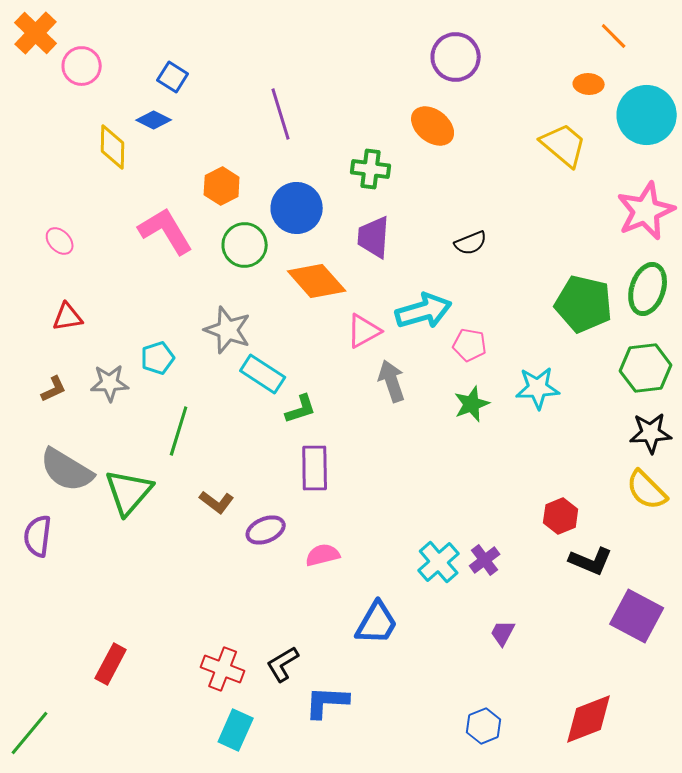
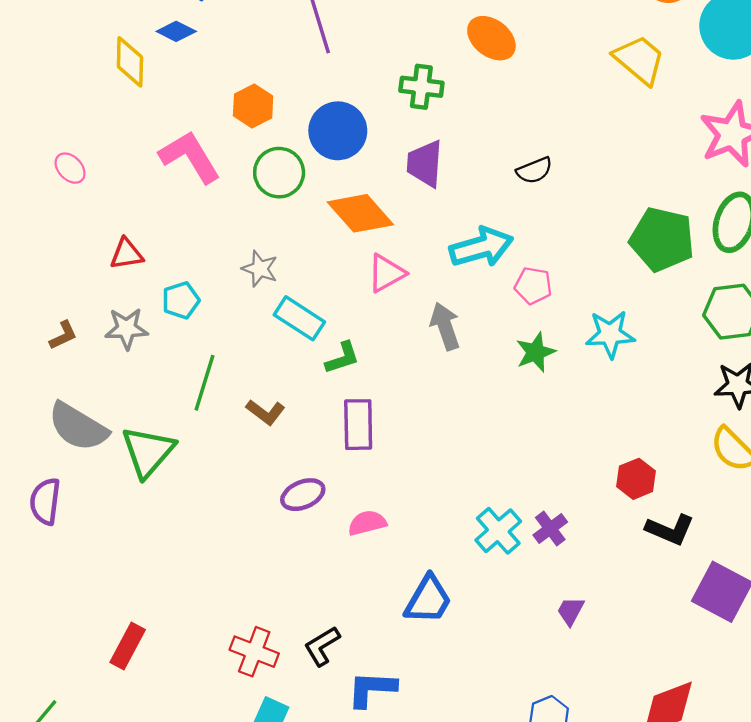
red triangle: (68, 317) -> (127, 254), moved
gray star: (228, 330) -> (260, 269), size x0.7
pink triangle: (364, 331) -> (386, 273), moved
brown L-shape: (217, 502) -> (266, 412), moved

